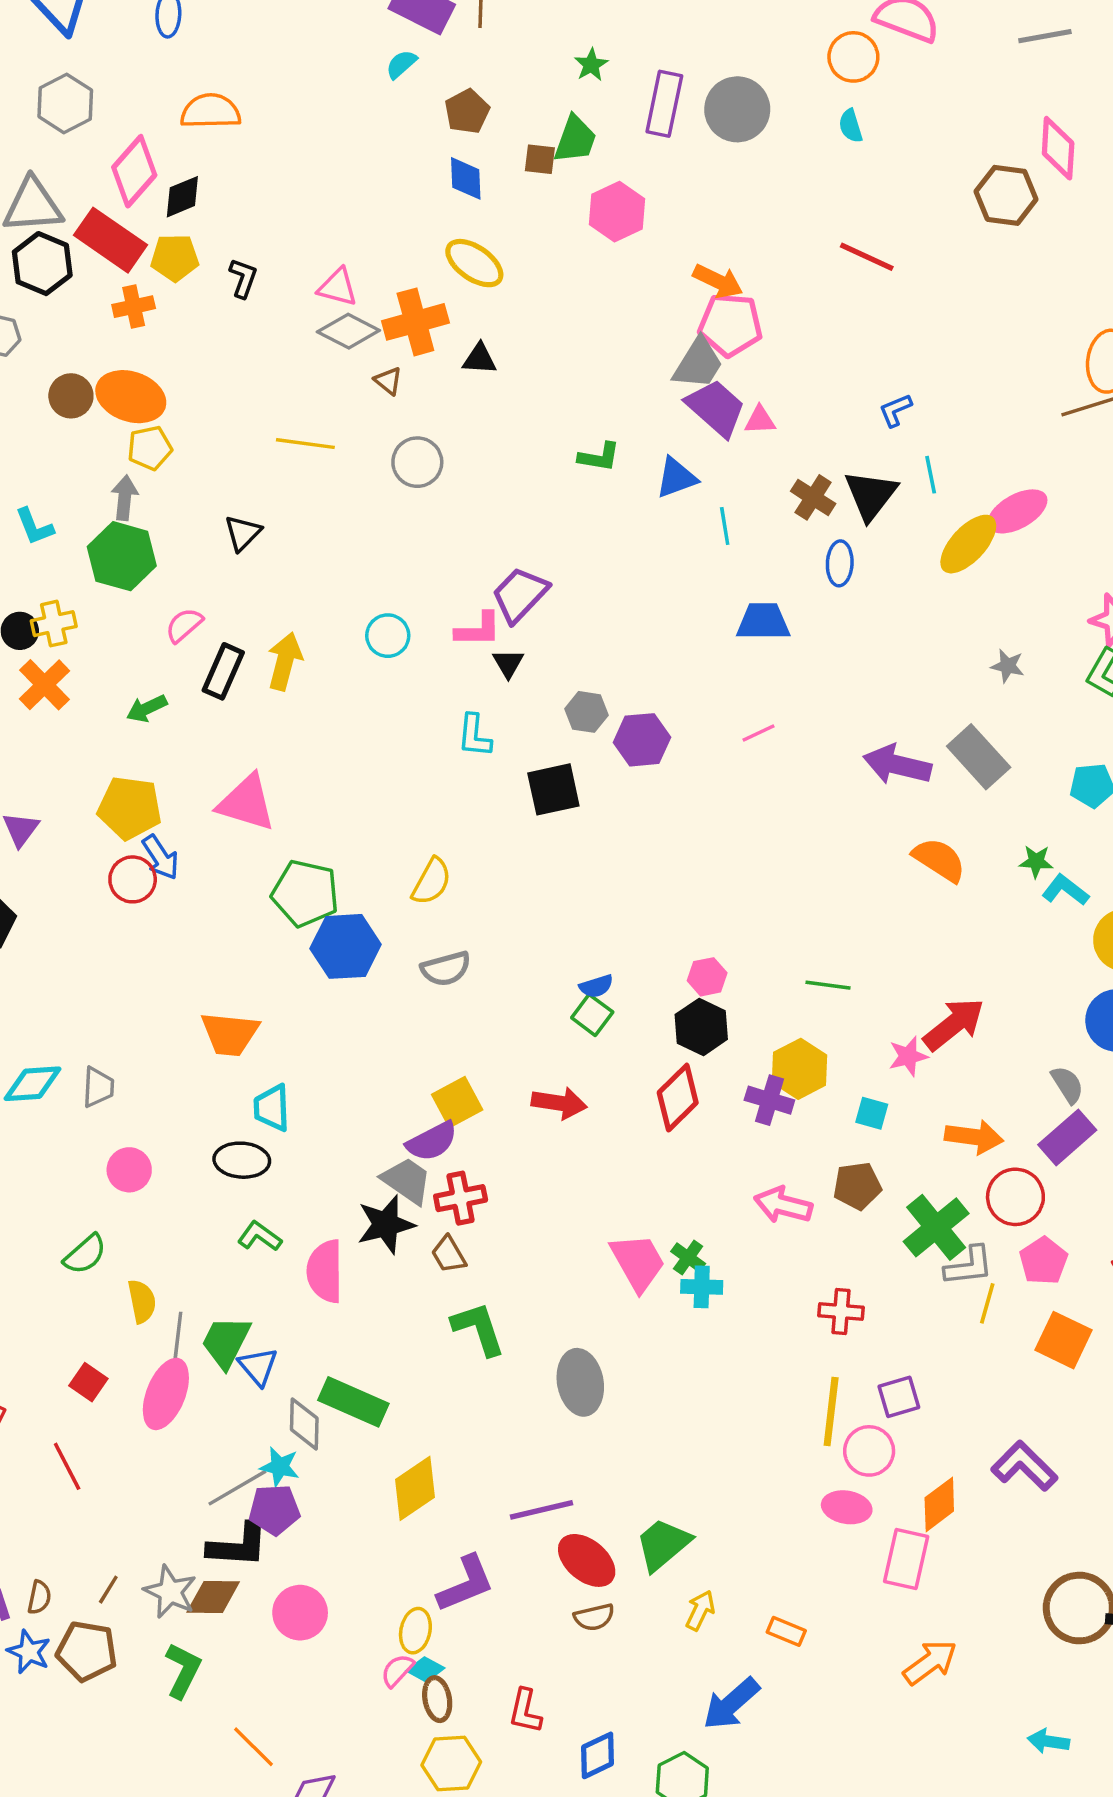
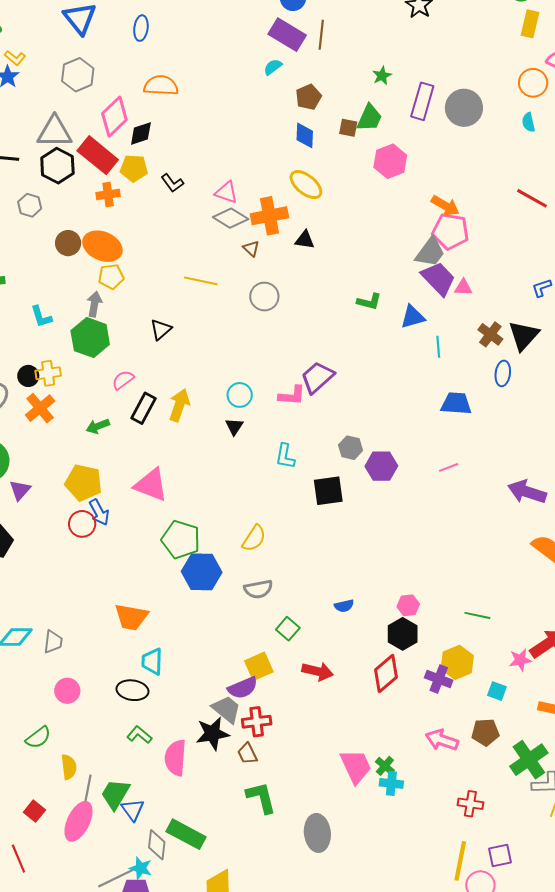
black L-shape: (243, 278) -> (172, 183), turned 120
black triangle: (508, 663) -> (234, 427), moved
green square: (592, 1015) -> (288, 629), moved

